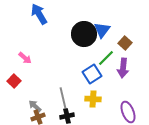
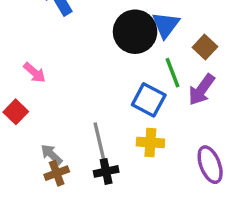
green line: (106, 58) -> (173, 73), turned -66
purple arrow: (123, 68) -> (202, 90), turned 30
blue square: (92, 74) -> (149, 100), turned -30

